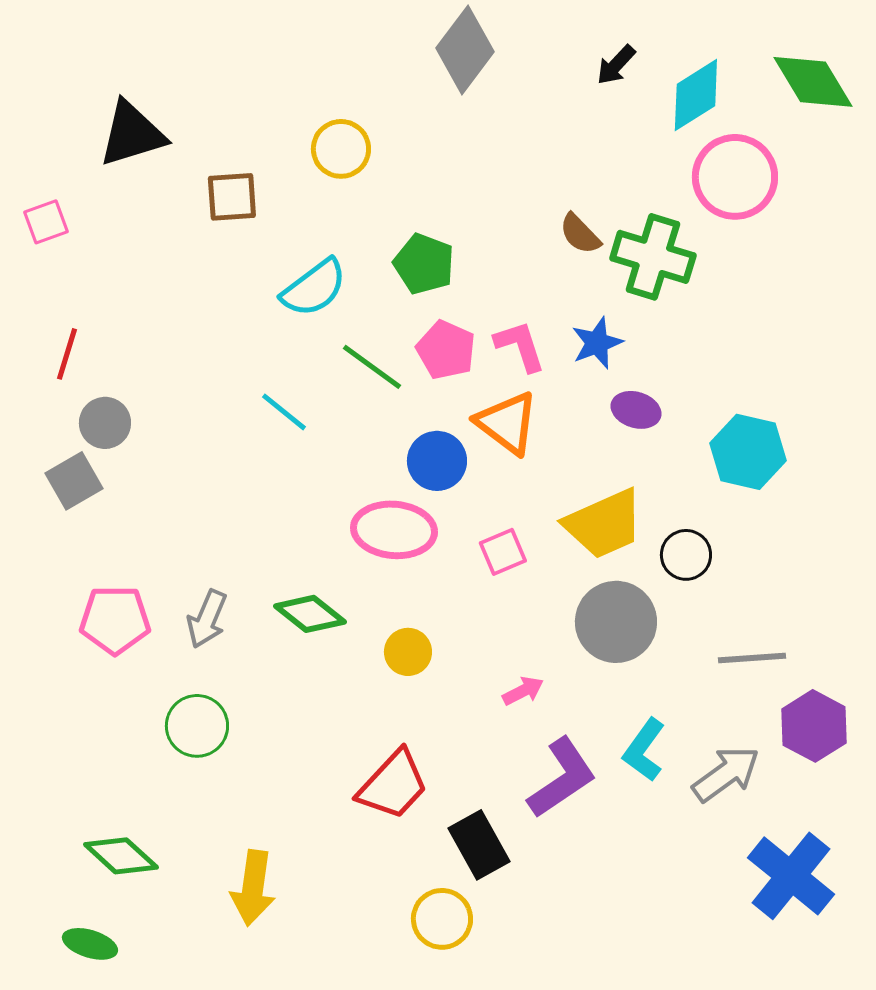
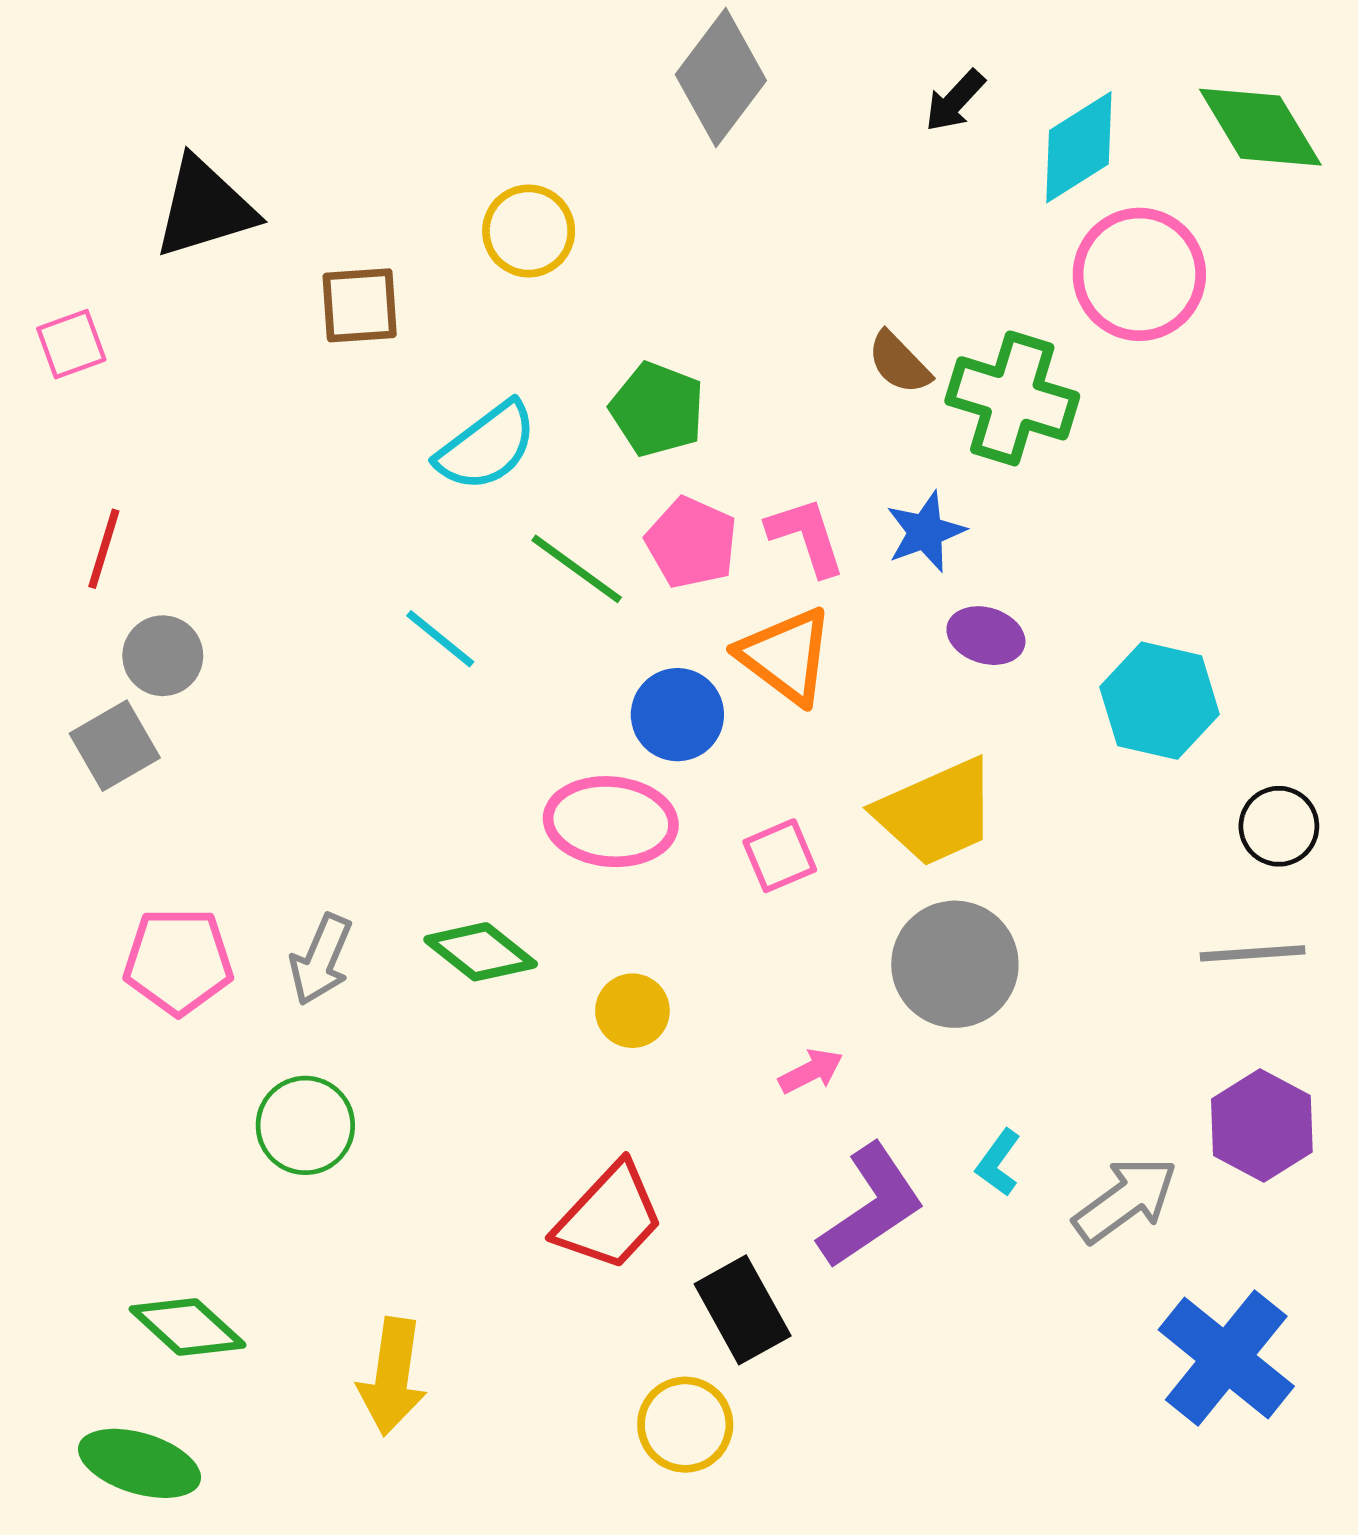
black circle: (686, 555) -> (1279, 826), moved
gray line: (752, 658) -> (1253, 953), moved
cyan L-shape: (644, 750) -> (998, 1163), size x0.7
green ellipse: (90, 944) -> (140, 1463), size x1.4

